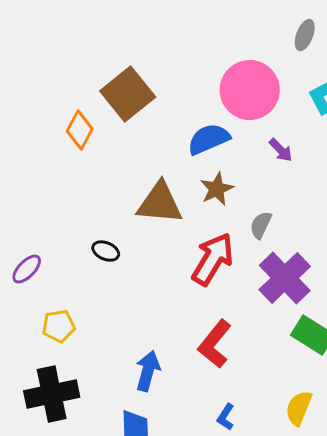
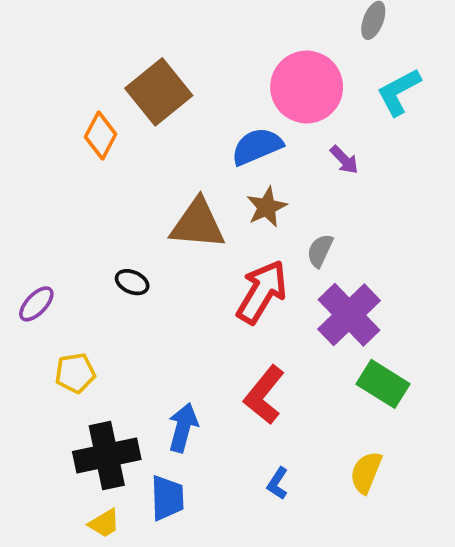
black cross: (52, 394) -> (107, 455), moved

